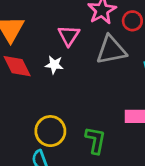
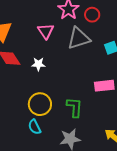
white star: (54, 65) -> (38, 64), moved

